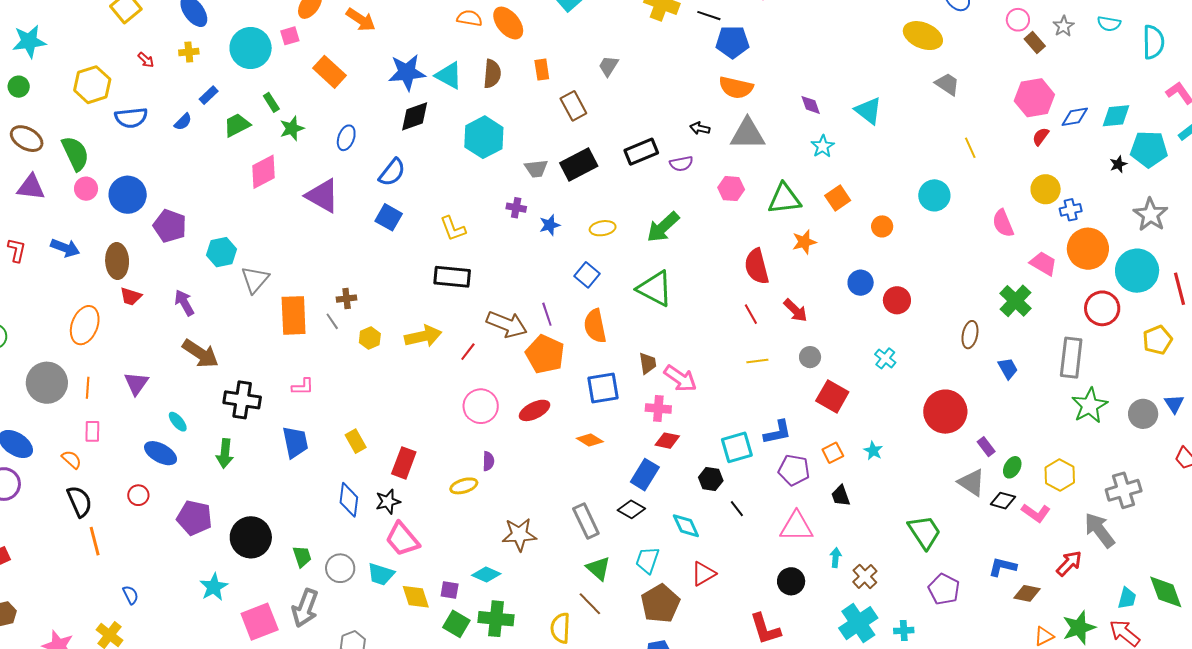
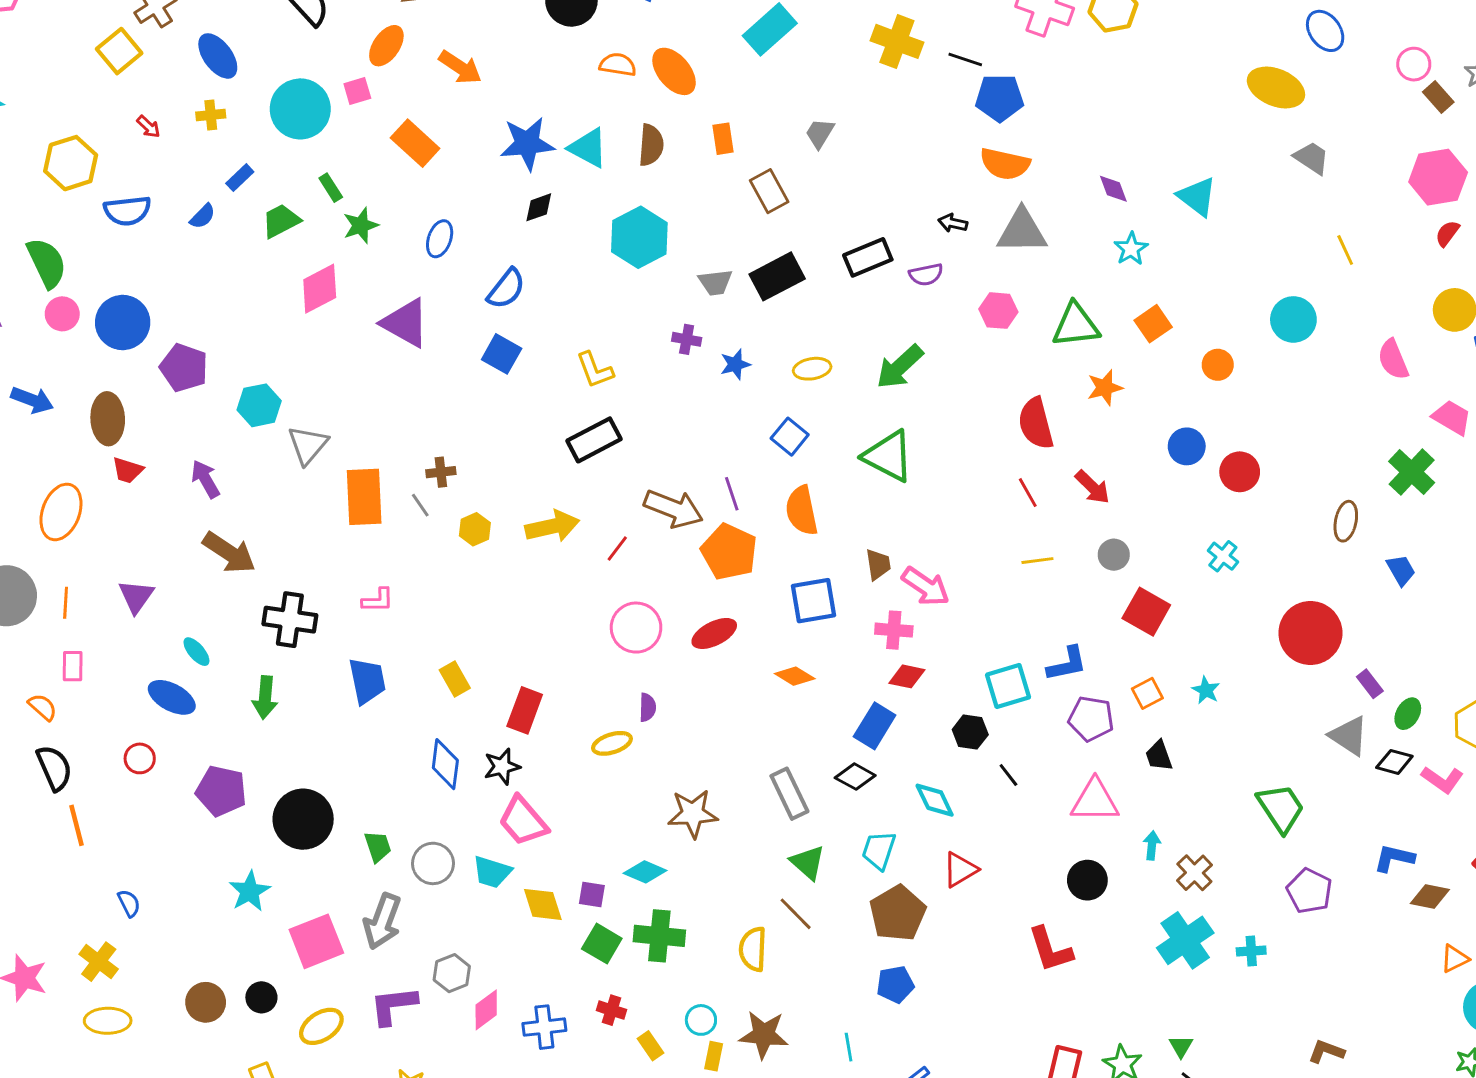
black diamond: (415, 116) -> (539, 207), size x0.7
black rectangle: (452, 277) -> (594, 440), turned -33

